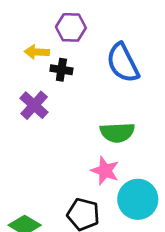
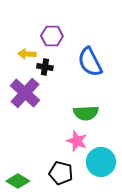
purple cross: (34, 105) -> (25, 93), size x1.4

